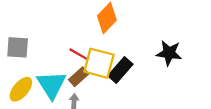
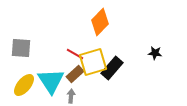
black star: (169, 53) -> (155, 53), size x0.6
yellow square: (99, 63) -> (93, 62), turned -32

